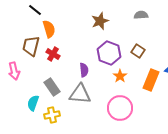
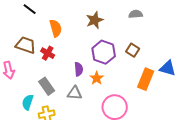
orange semicircle: (49, 29) -> (56, 28), moved
brown trapezoid: (31, 46) -> (26, 45), turned 95
orange star: (120, 76) -> (97, 78), moved
gray triangle: (80, 94) -> (75, 93), size x0.7

